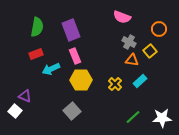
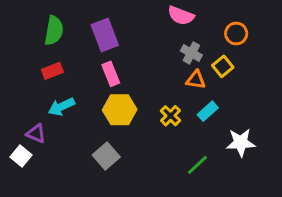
cyan arrow: (51, 69) -> (61, 107), moved
white star: (162, 118) -> (241, 143), moved

